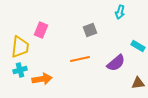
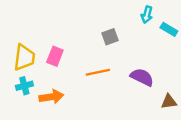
pink rectangle: (41, 30) -> (55, 56), moved
cyan rectangle: (138, 46) -> (169, 29), moved
purple semicircle: (116, 63) -> (142, 77), turned -114

